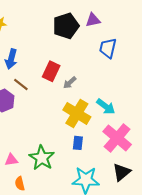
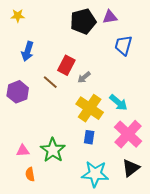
brown line: (21, 85) -> (50, 82), moved

